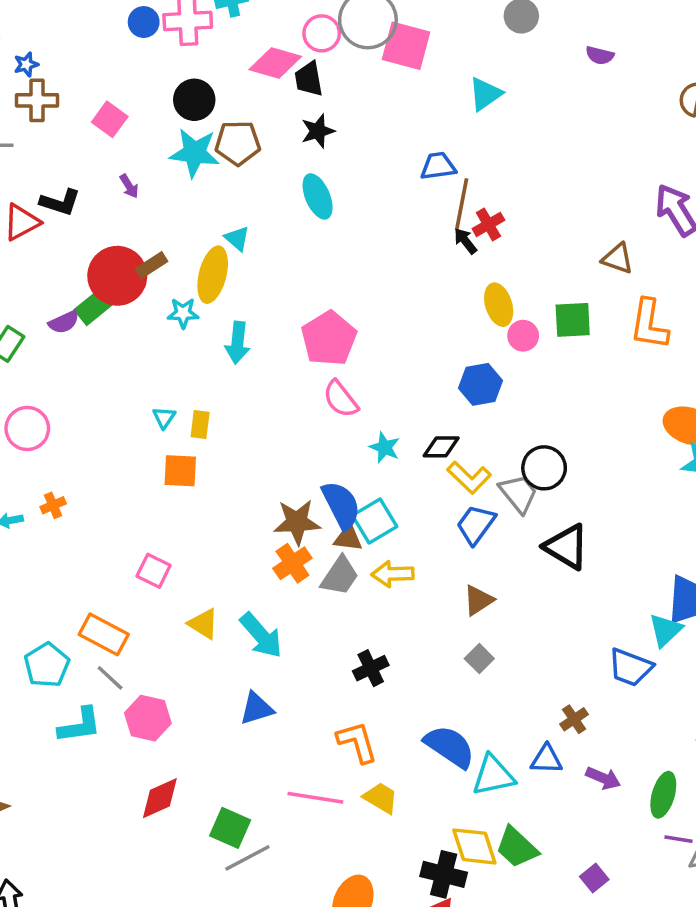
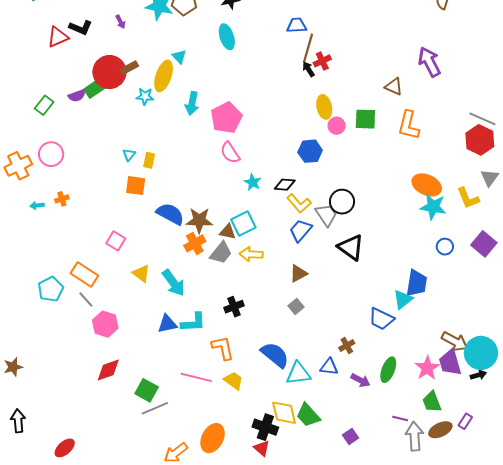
cyan arrow: (237, 343) -> (192, 103), moved
blue semicircle: (341, 505) -> (170, 214), moved, turned -40
cyan L-shape: (80, 725) -> (193, 322), moved
green ellipse: (663, 795) -> (388, 370), moved

